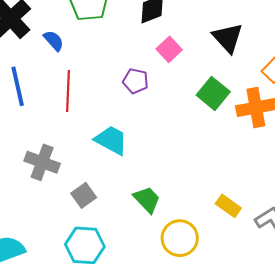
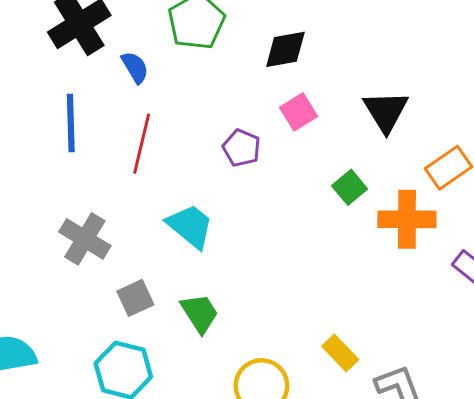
green square: (213, 93) -> (350, 187), size x0.7
green trapezoid: (147, 200) -> (200, 313), moved

